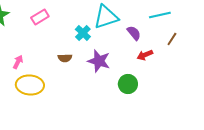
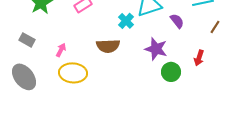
red arrow: (145, 55) -> (199, 58), moved, turned -49
brown semicircle: (65, 58) -> (108, 46), size x1.6
purple star: (99, 61) -> (156, 49), moved

